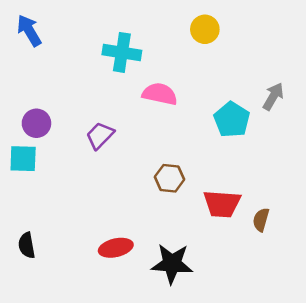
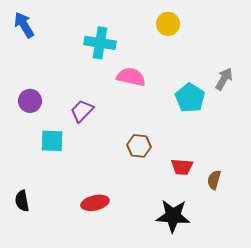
cyan square: (23, 159) -> (52, 141), moved
red trapezoid: (222, 204) -> (182, 167), size x0.7
black star: (172, 264) -> (173, 216), moved

